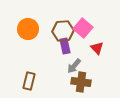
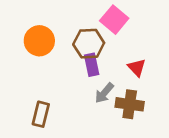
pink square: (83, 28) -> (114, 20), moved
brown cross: (81, 82) -> (130, 104), moved

